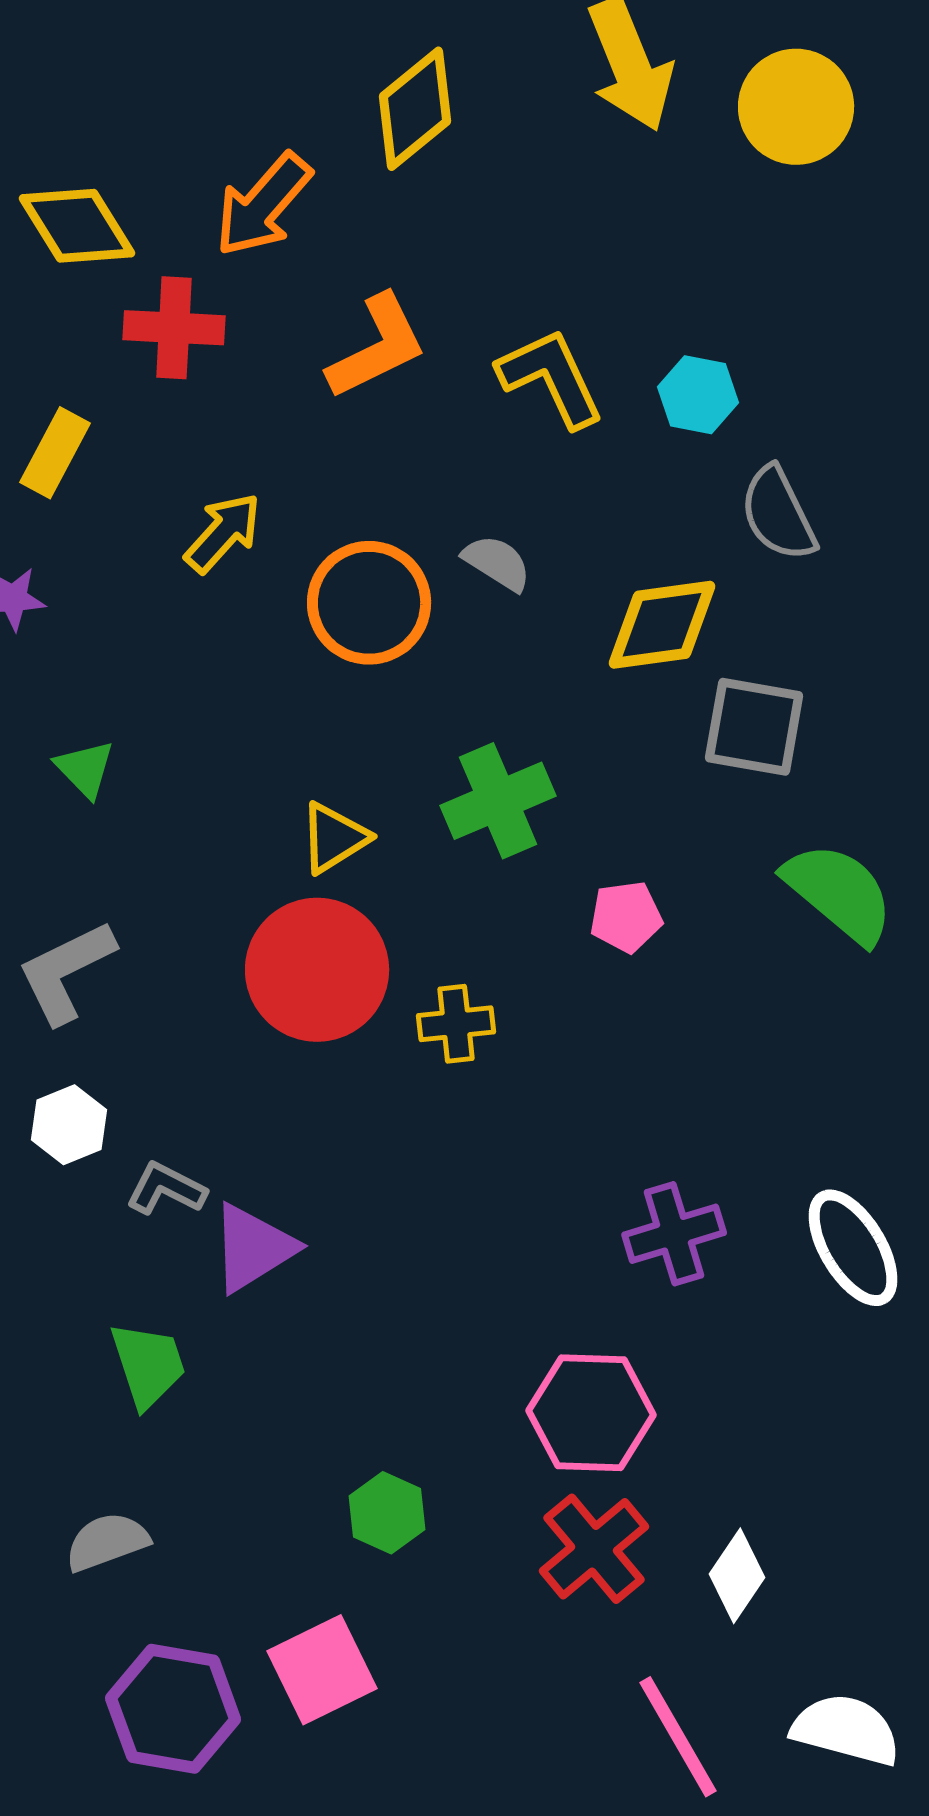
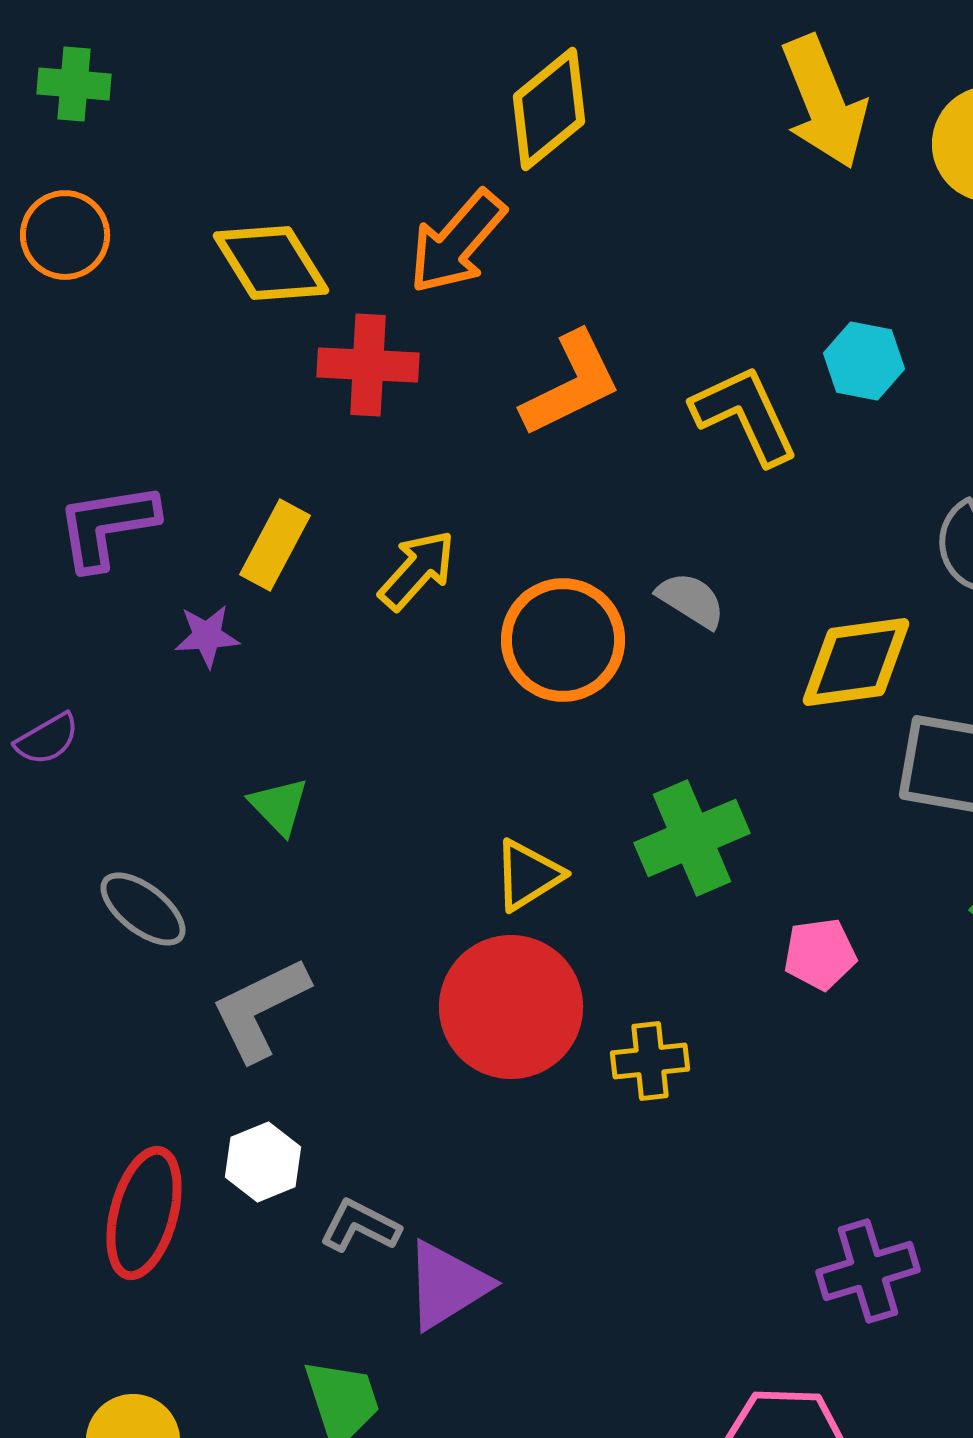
yellow diamond: (415, 109) -> (549, 109), moved
cyan hexagon: (698, 395) -> (864, 361), moved
yellow rectangle: (55, 453) -> (275, 545), moved

